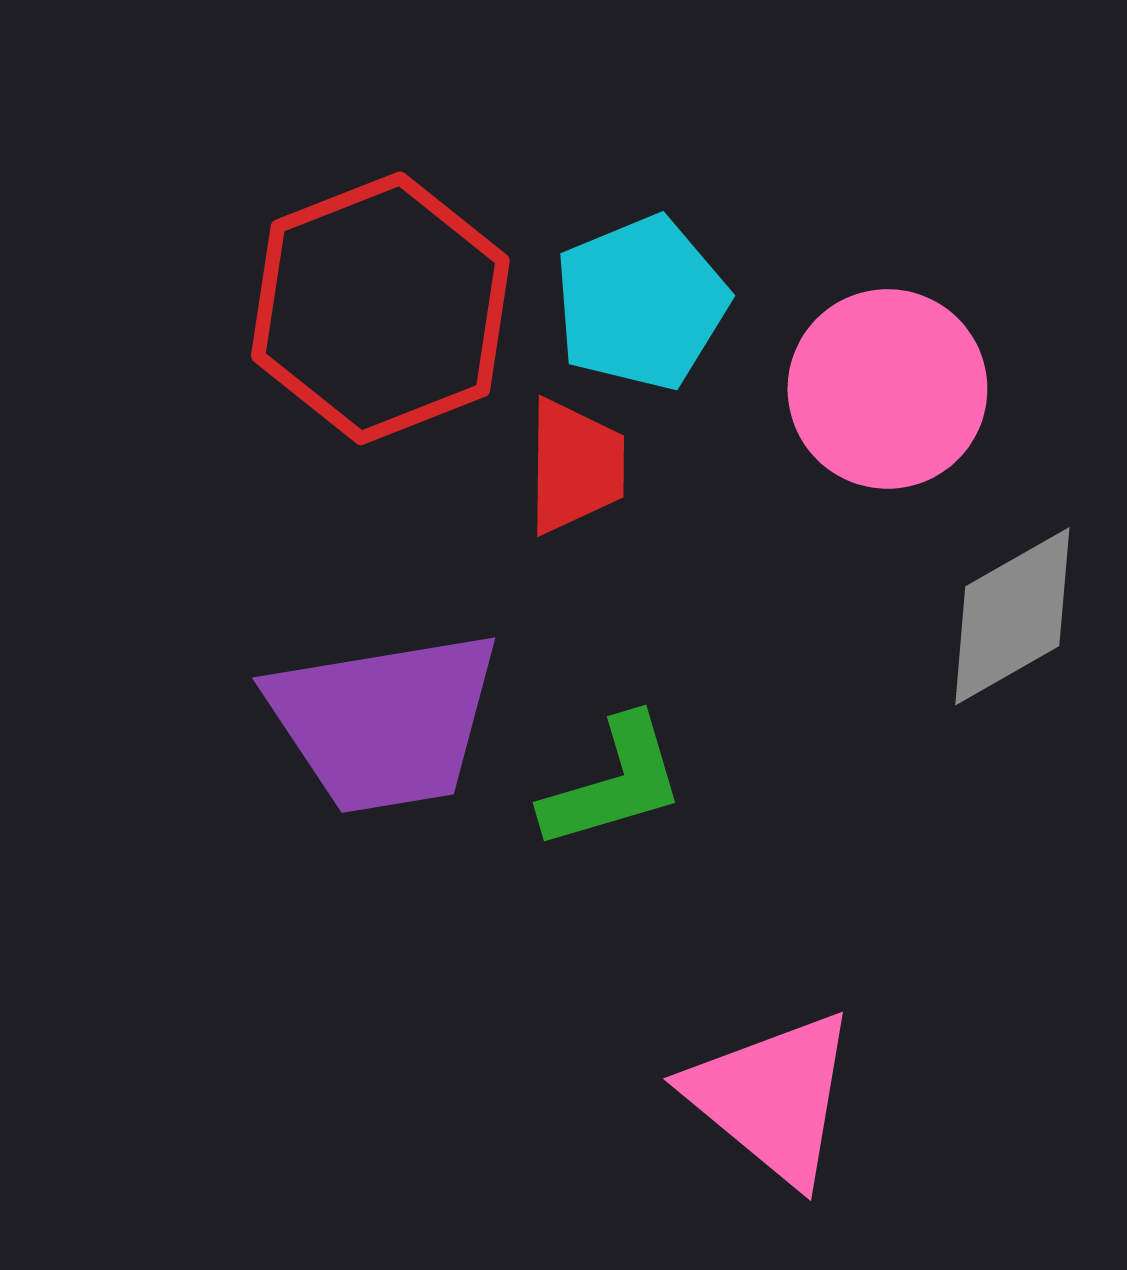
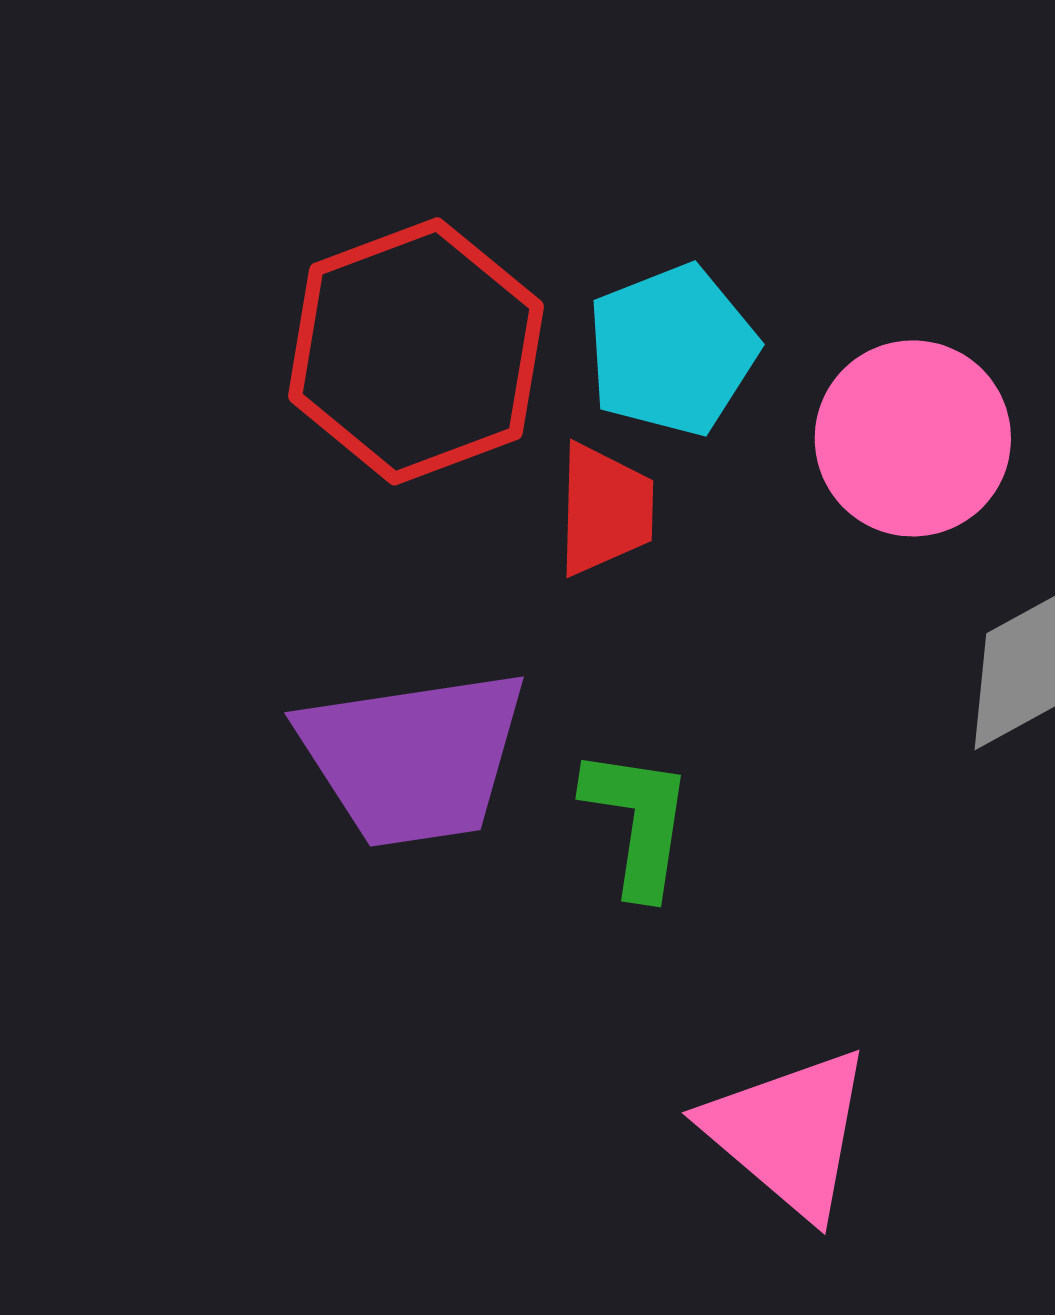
green L-shape: (614, 783) -> (638, 821), turned -66

